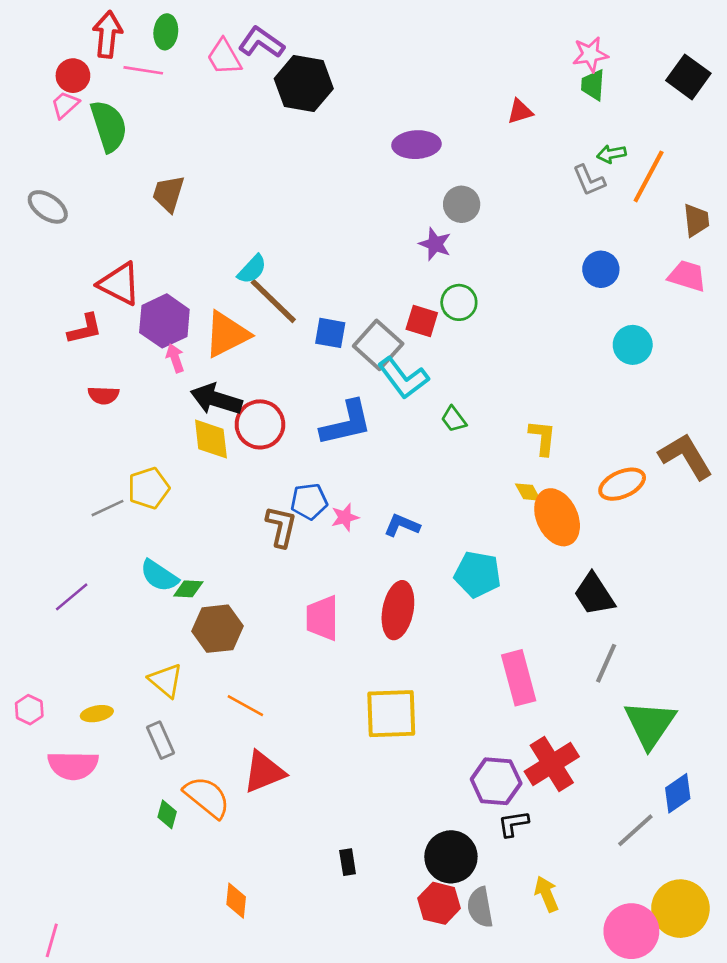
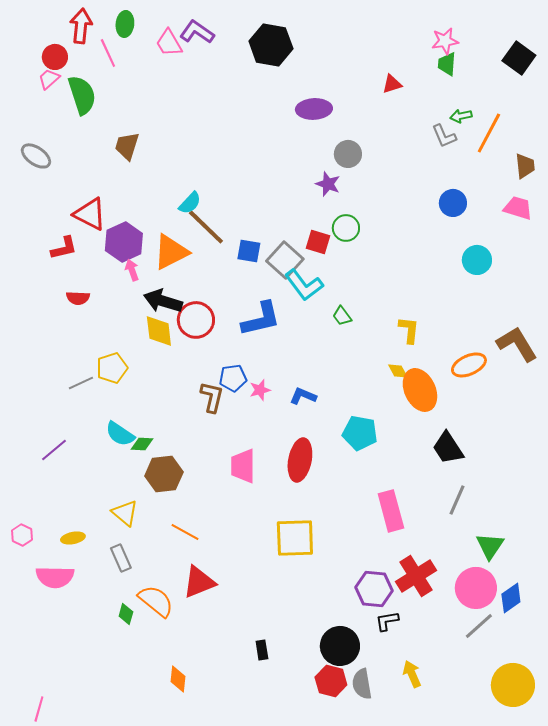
pink line: (143, 70) -> (108, 53), turned 56
black hexagon: (304, 84) -> (271, 45), moved
green triangle: (650, 724) -> (490, 546), size x0.7
pink circle: (631, 931) -> (476, 588), moved

